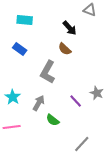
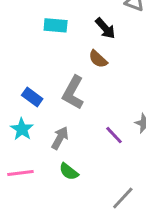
cyan rectangle: (25, 20) -> (56, 25), moved
blue rectangle: (20, 49) -> (32, 97), moved
green semicircle: (53, 120) -> (69, 172), moved

